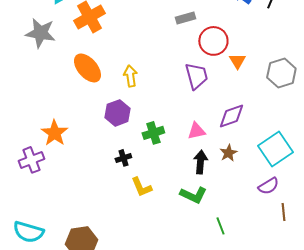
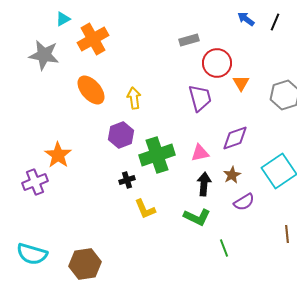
green cross: (153, 133) -> (157, 155), size x1.6
purple semicircle: (268, 186) -> (244, 202), moved

